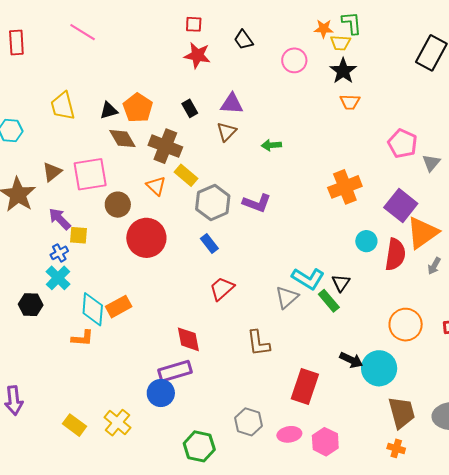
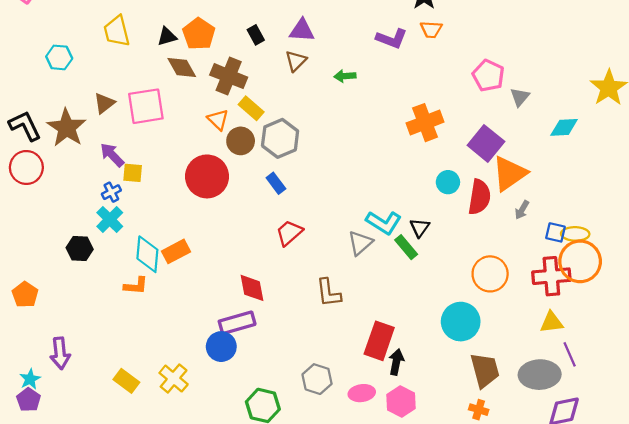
purple L-shape: (257, 203) -> (392, 39), moved
brown circle: (118, 205) -> (241, 141), moved
black arrow: (351, 360) -> (396, 362), moved, turned -105

